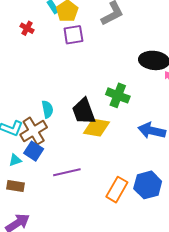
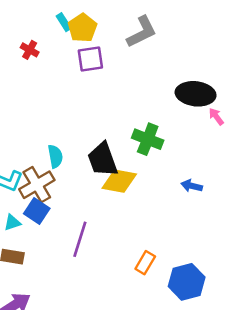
blue arrow: (152, 131) -> (192, 186), size x0.6
purple line: (67, 172) -> (80, 239), turned -60
blue hexagon: (148, 185) -> (187, 282), moved
orange rectangle: (117, 190) -> (145, 263), size x0.7

